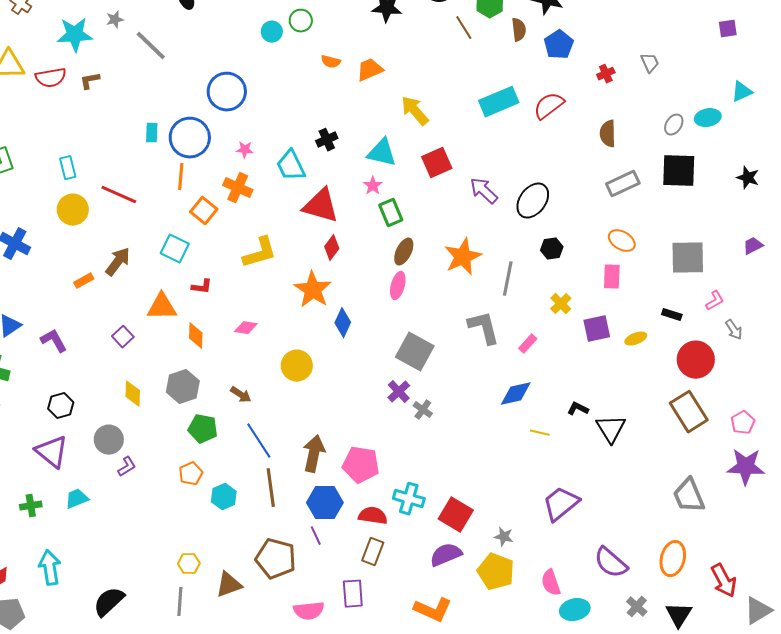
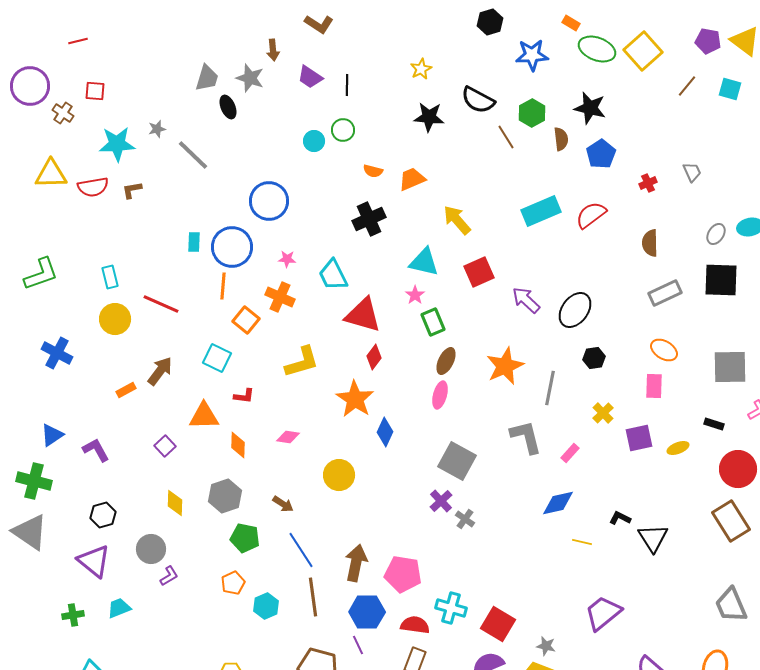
black cross: (327, 140) -> (369, 219), moved, size x1.5

